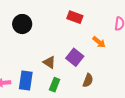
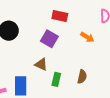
purple square: (75, 57) -> (49, 39), moved
green rectangle: (55, 85) -> (56, 79), moved

